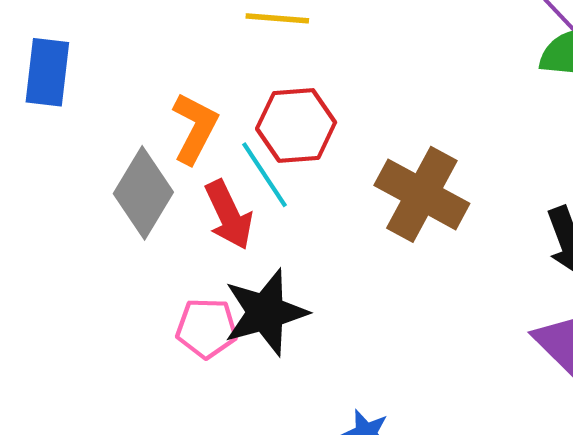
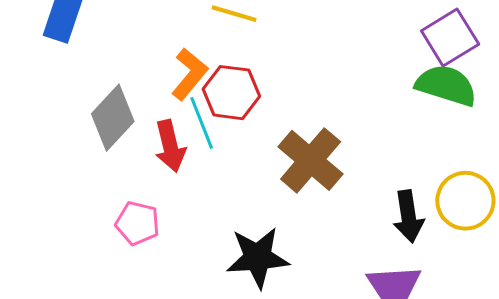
orange L-shape: (195, 128) -> (189, 74), moved
black star: (266, 312) -> (258, 257), moved

